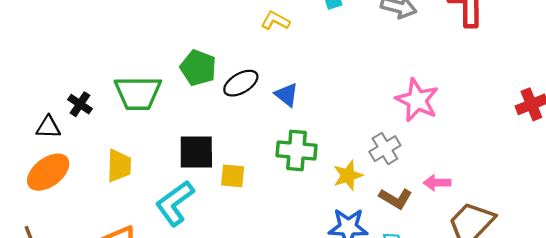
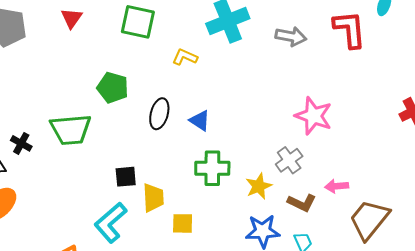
green pentagon: (198, 68) -> (113, 88), moved
black ellipse: (241, 83) -> (159, 114), turned -40
black square: (196, 152) -> (126, 177), size x0.7
yellow trapezoid: (119, 166) -> (153, 198), moved
yellow square: (233, 176) -> (183, 223), moved

